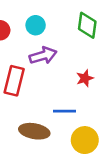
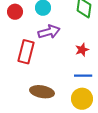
blue line: (65, 111) -> (83, 76), moved

